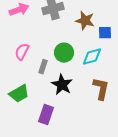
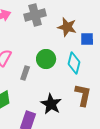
cyan diamond: (92, 57) -> (74, 63), turned -60
black star: (62, 85) -> (51, 104), moved

